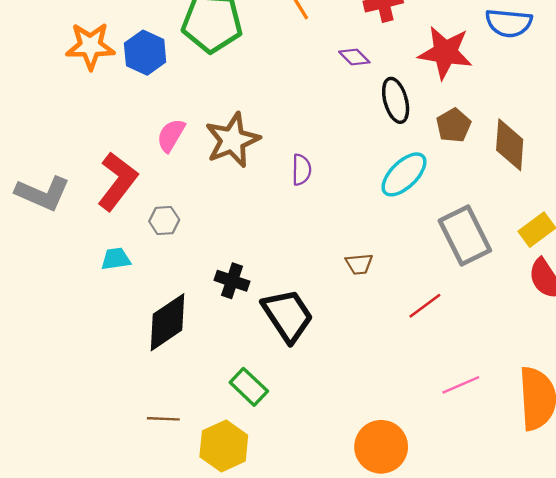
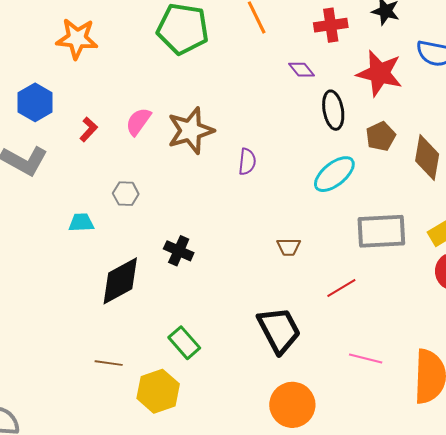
blue hexagon: (145, 53) -> (35, 102), moved
red L-shape: (117, 181) -> (89, 129), moved, size x0.5
gray rectangle: (465, 236) -> (381, 231), turned -72
black trapezoid: (288, 316) -> (279, 330), moved
pink line: (461, 385) -> (366, 359), turned 32

